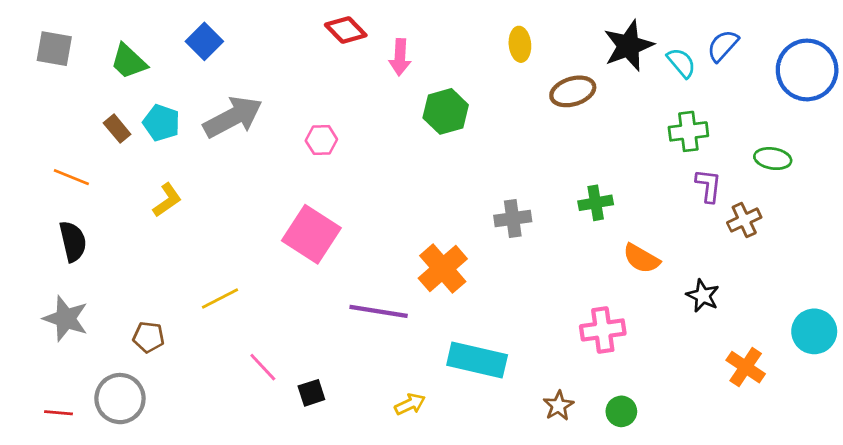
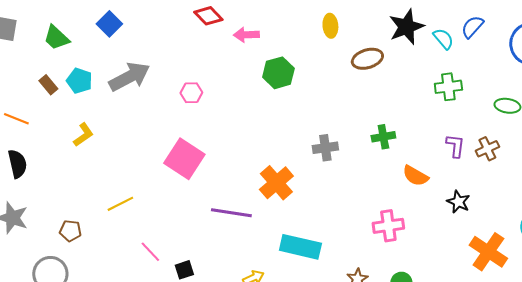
pink arrow: (400, 57) -> (246, 35), turned 85
purple L-shape: (708, 186) -> (455, 146), moved
orange cross: (746, 367) -> (488, 252), size x1.4

